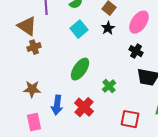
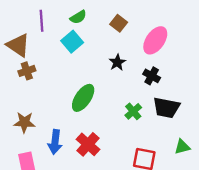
black star: (108, 28) -> (117, 62), moved
cyan square: (79, 29) -> (72, 42), moved
green cross: (109, 86) -> (133, 111), moved

